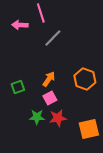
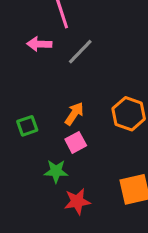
pink arrow: (20, 25) -> (39, 44), moved
red star: (58, 118) -> (77, 201), moved

